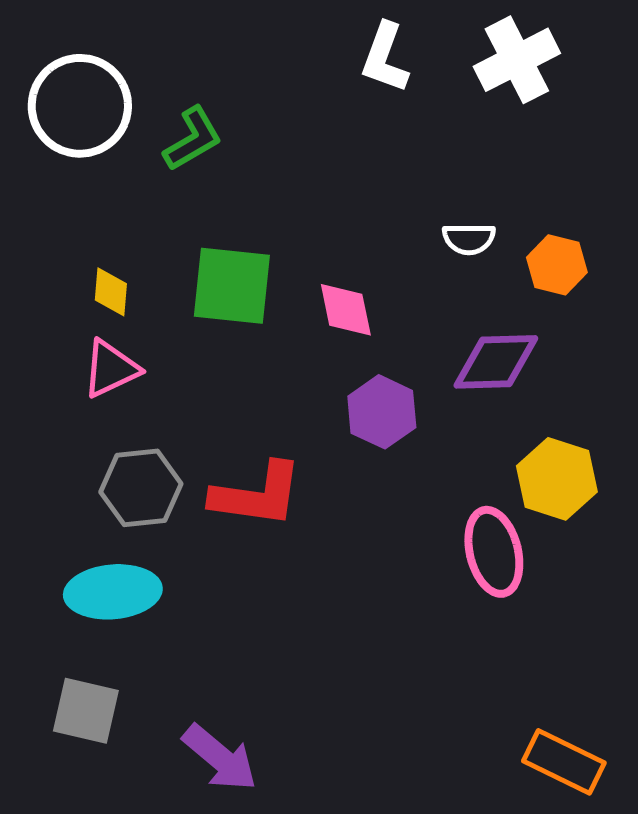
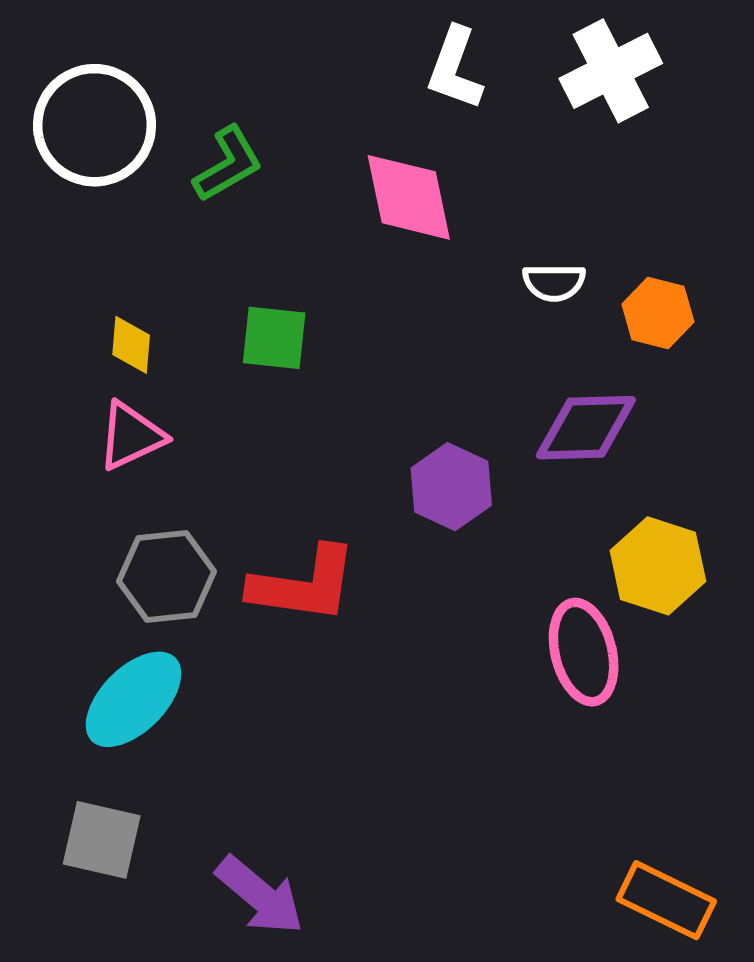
green square: (232, 286) -> (274, 338), size x0.7
pink diamond: (346, 310) -> (409, 197), moved, size x1.4
cyan ellipse: (113, 592) -> (133, 699), turned -40

